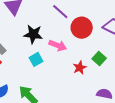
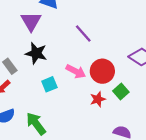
red circle: (82, 28) -> (102, 71), moved
black star: (33, 34) -> (36, 53), moved

